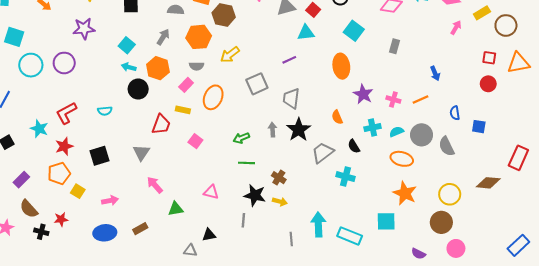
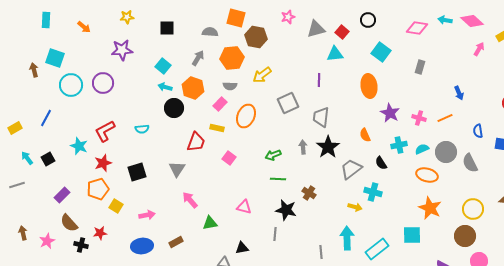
purple line: (289, 60) -> (319, 80), turned -64
yellow arrow: (280, 202) -> (355, 207), moved
cyan rectangle: (350, 236) -> (377, 249), turned -60

